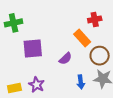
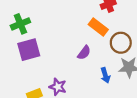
purple square: (33, 49) -> (29, 50), moved

